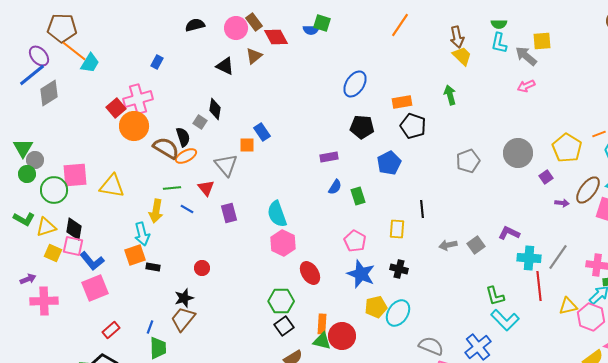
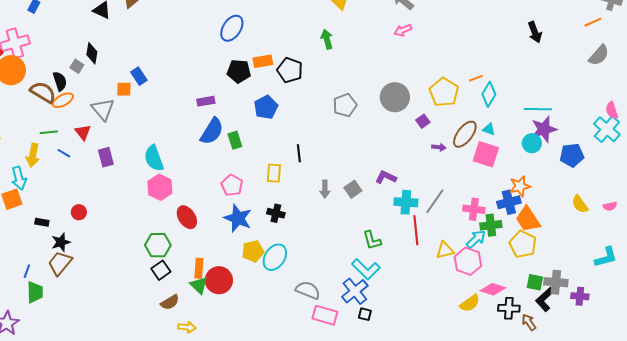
orange rectangle: (402, 102) -> (263, 61), moved
blue semicircle: (335, 187) -> (212, 131), size x1.8
gray arrow: (448, 245) -> (325, 189), turned -78
black rectangle: (153, 267) -> (42, 222), moved
cyan L-shape: (505, 320) -> (366, 269), moved
green triangle: (322, 341) -> (199, 285), turned 30

